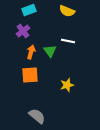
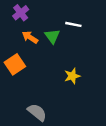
orange arrow: (31, 52) -> (30, 37), turned -72
orange square: (30, 75) -> (15, 64), moved, turned -30

